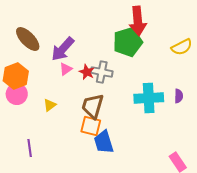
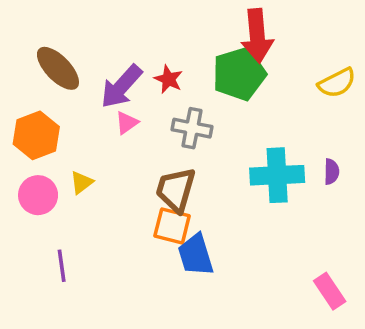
red star: (87, 72) -> (168, 79), moved
pink circle: (17, 94) -> (38, 195), moved
yellow triangle: (50, 105) -> (82, 182), moved

